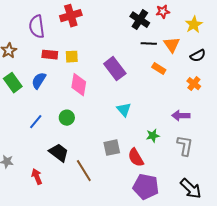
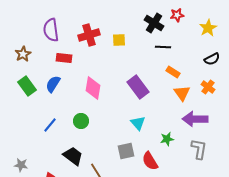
red cross: (71, 16) -> (89, 35), moved
orange triangle: (172, 45) -> (182, 93), moved
yellow square: (72, 57) -> (119, 40), moved
purple rectangle: (115, 69) -> (138, 87), moved
cyan triangle: (124, 110) -> (138, 123), moved
purple arrow: (181, 116) -> (195, 119), size x1.4

